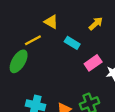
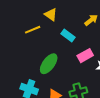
green ellipse: (19, 61) -> (49, 64), moved

